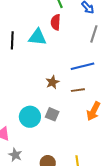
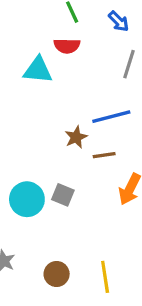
red semicircle: (56, 22) -> (67, 46), turned -91
brown star: (52, 82) -> (76, 137), moved

